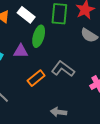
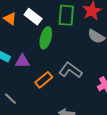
purple triangle: (21, 51) -> (22, 61), moved

